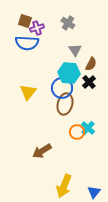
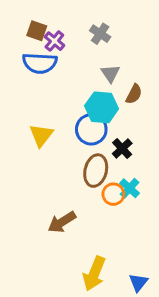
purple cross: (37, 28) -> (54, 41), turned -32
black cross: (89, 82) -> (122, 148), moved
brown ellipse: (65, 104) -> (96, 171), moved

